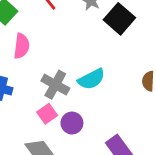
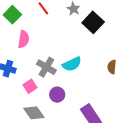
pink square: (47, 114) -> (30, 86), moved

